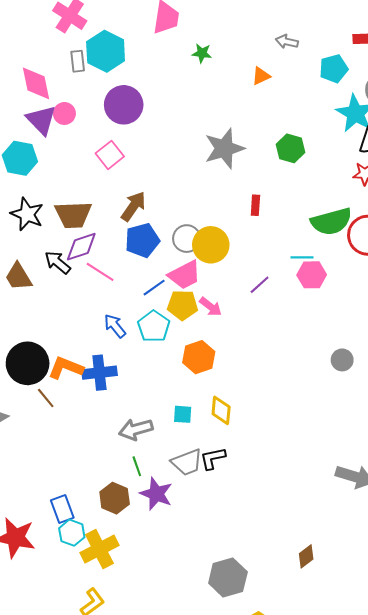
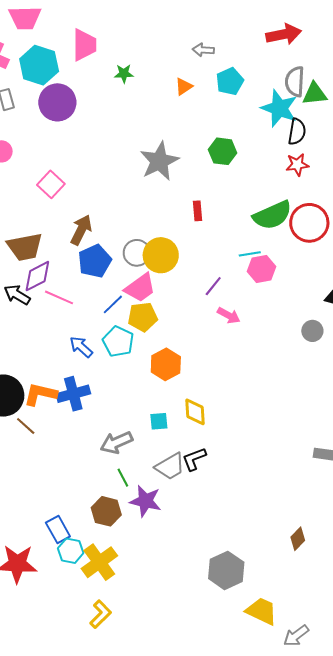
cyan hexagon: (106, 51) -> (39, 65), moved
cyan pentagon: (334, 69) -> (230, 81), moved
purple circle: (124, 105) -> (57, 102), moved
pink arrow: (211, 307) -> (229, 315), moved
gray circle: (342, 360) -> (312, 331), moved

